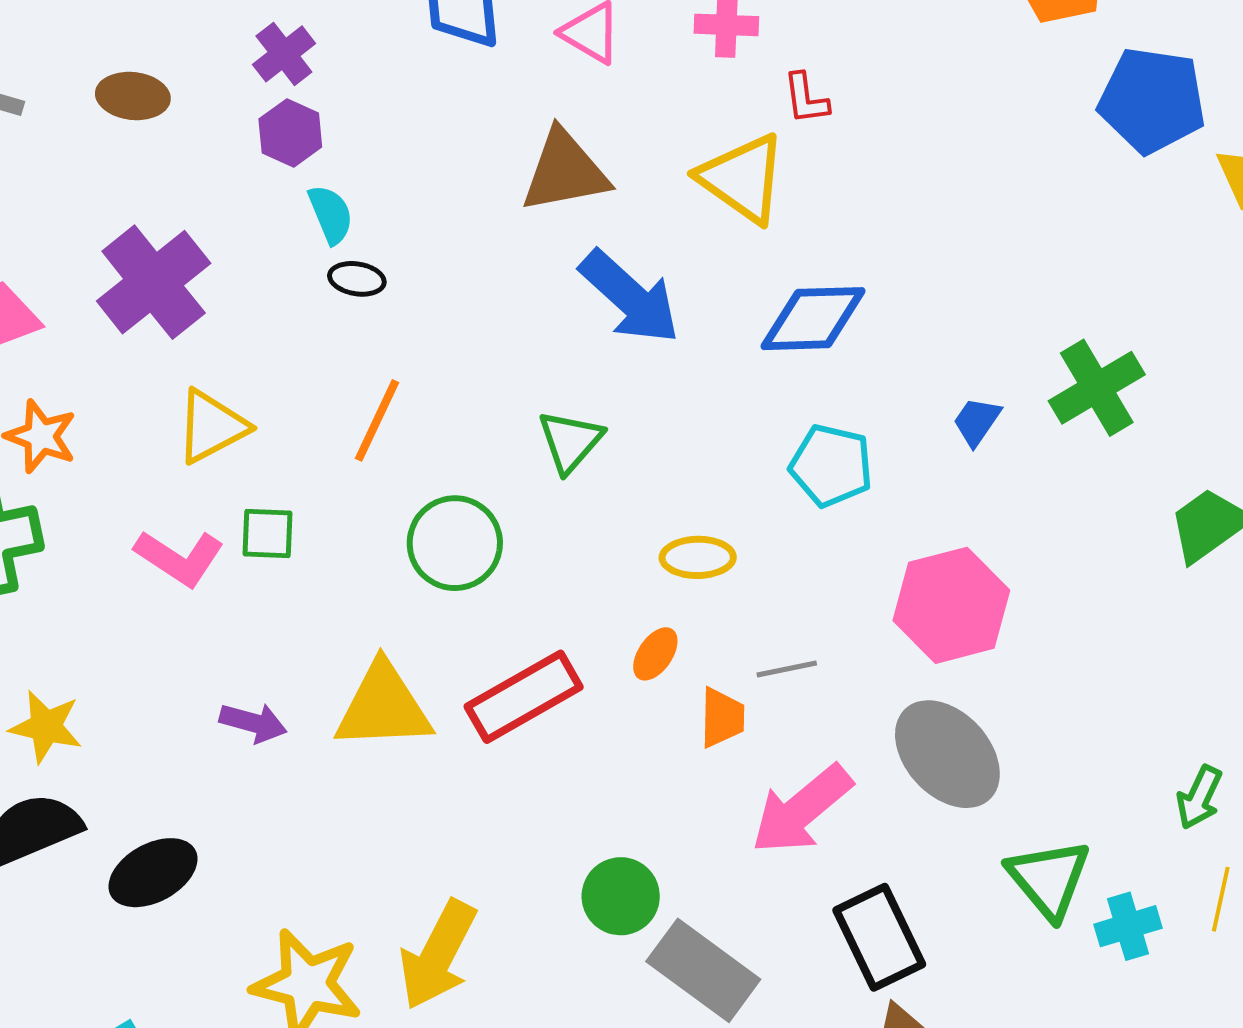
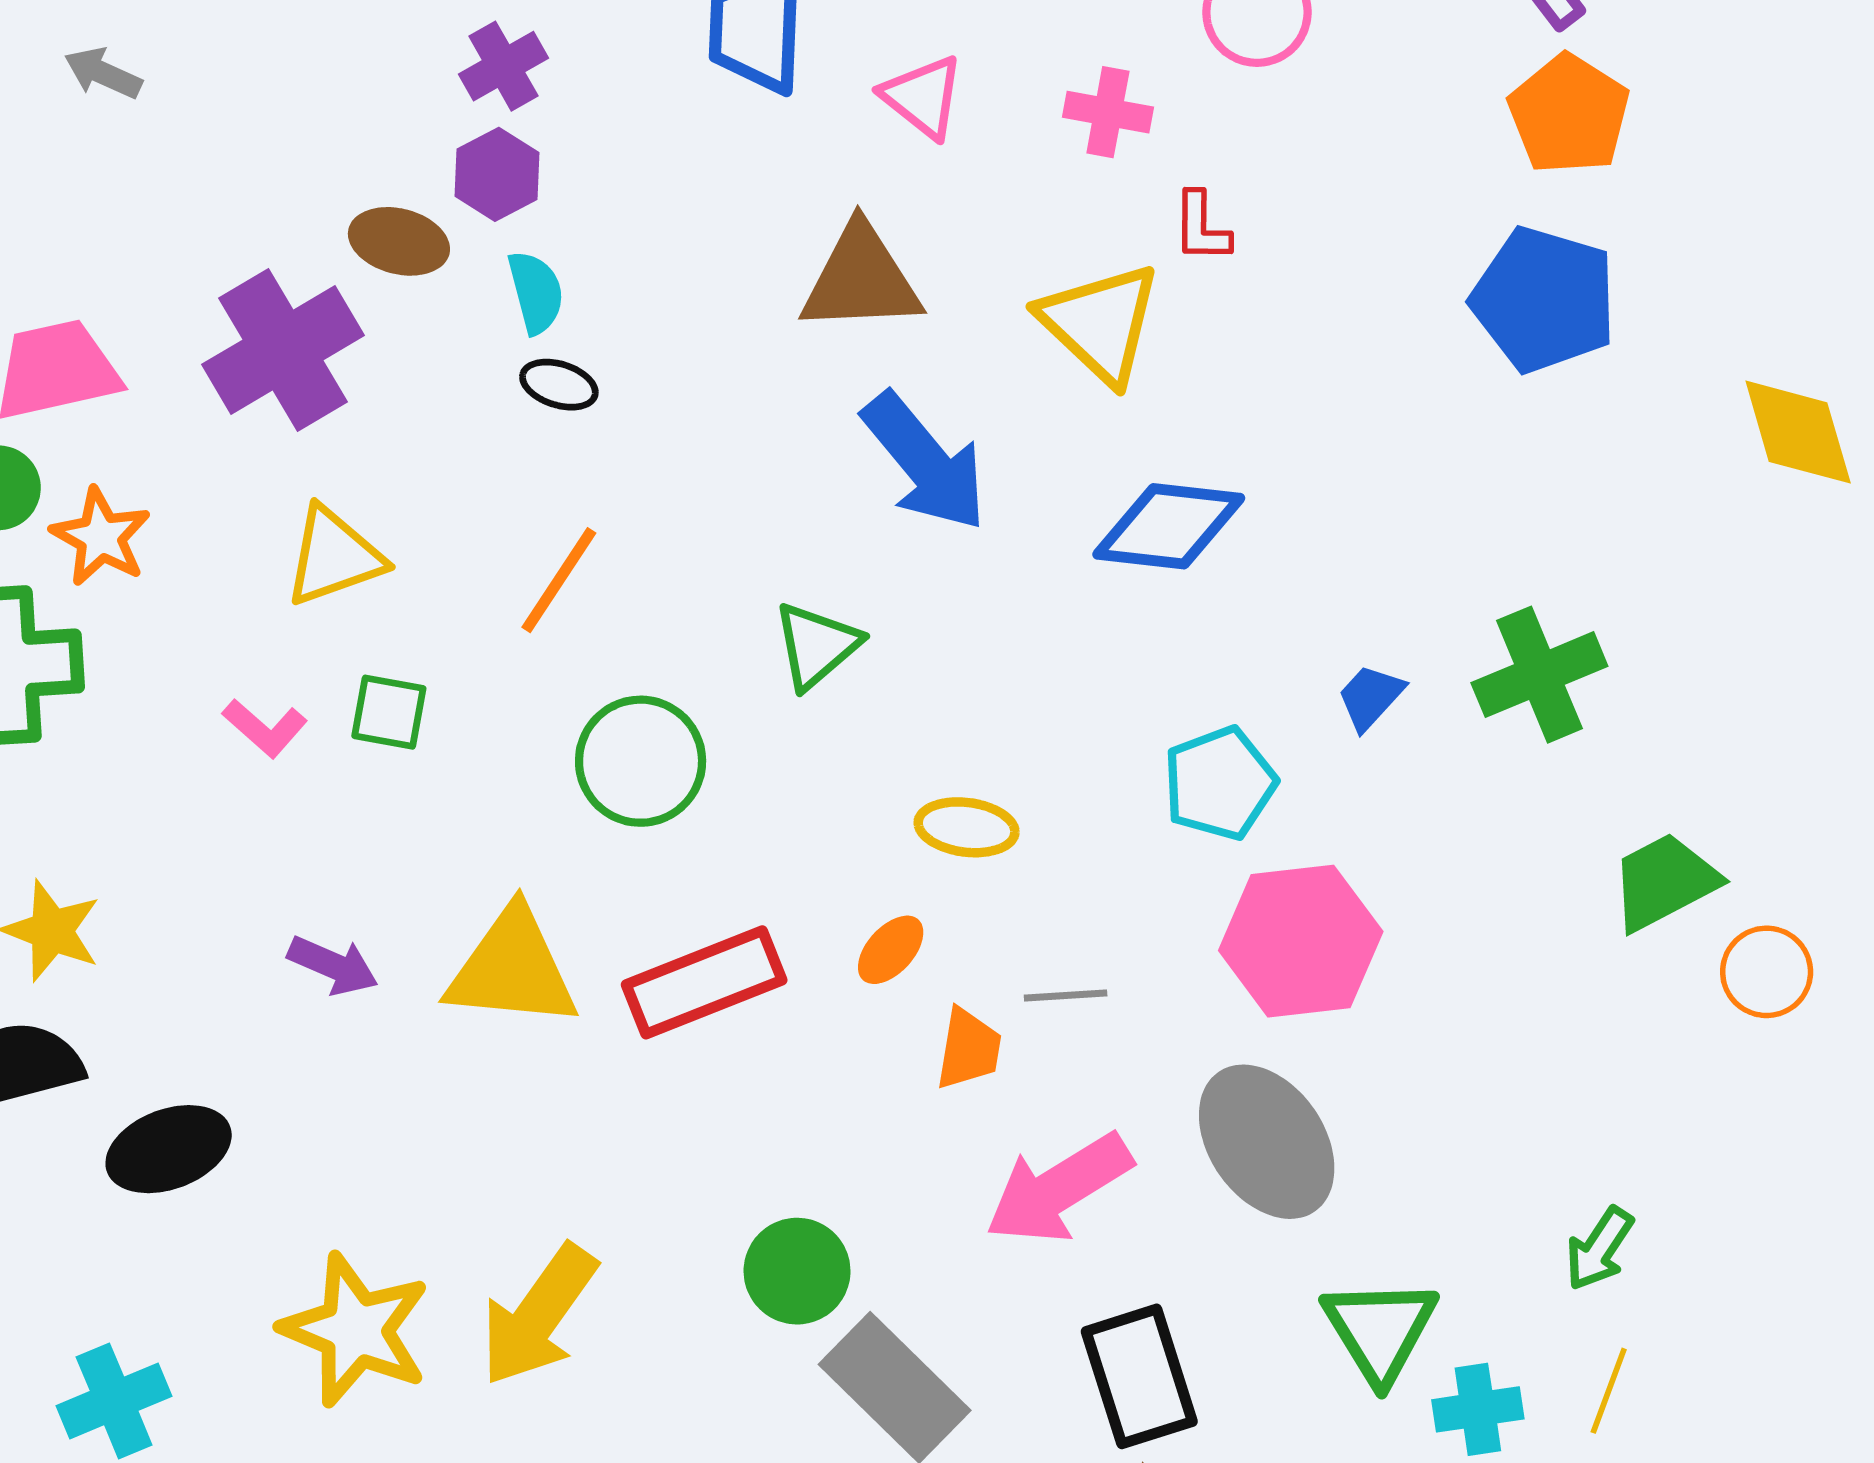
brown ellipse: (133, 96) -> (399, 241), moved
blue pentagon: (1152, 100) -> (1544, 300), moved
cyan pentagon: (831, 466) -> (1220, 783), moved, turned 30
pink L-shape: (179, 558) -> (265, 728), size x0.7

